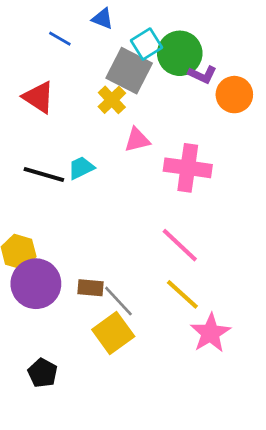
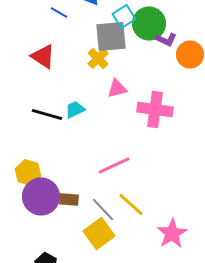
gray square: (129, 71) -> (111, 36), turned -32
pink line: (180, 245) -> (114, 166), moved, turned -68
brown rectangle: (91, 288) -> (69, 200), moved
yellow line: (182, 294) -> (131, 204), moved

